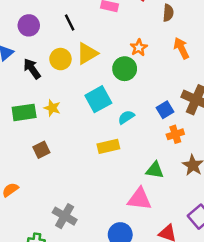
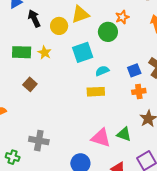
yellow circle: (60, 59) -> (59, 26), moved
yellow rectangle: (108, 146) -> (96, 92), moved
brown square: (41, 150) -> (30, 84), turned -32
green triangle: (155, 170) -> (124, 134), moved
gray cross: (65, 216) -> (39, 141), turned -30

